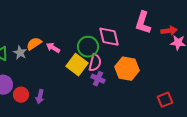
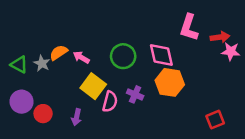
pink diamond: (109, 37) -> (161, 55), moved
pink semicircle: (95, 63) -> (110, 102), moved
yellow square: (77, 65) -> (93, 86), moved
purple arrow: (40, 97) -> (77, 117), moved

